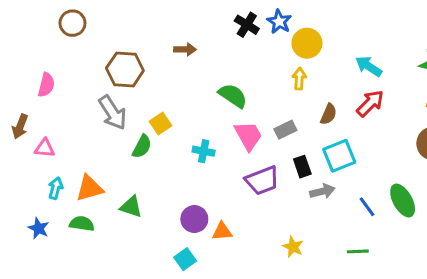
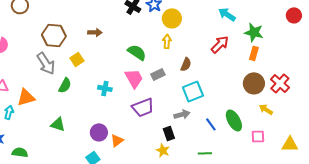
brown arrow: (185, 49) -> (95, 32), moved
cyan arrow: (369, 66) -> (227, 14), moved
green semicircle: (233, 96) -> (137, 52), moved
red arrow: (370, 103) -> (220, 44), moved
yellow square: (160, 123) -> (77, 59), moved
black rectangle: (302, 167) -> (169, 133), moved
orange triangle: (89, 188) -> (26, 97), moved
green semicircle: (82, 224) -> (20, 152), moved
orange triangle: (222, 231) -> (117, 140), turned -32

